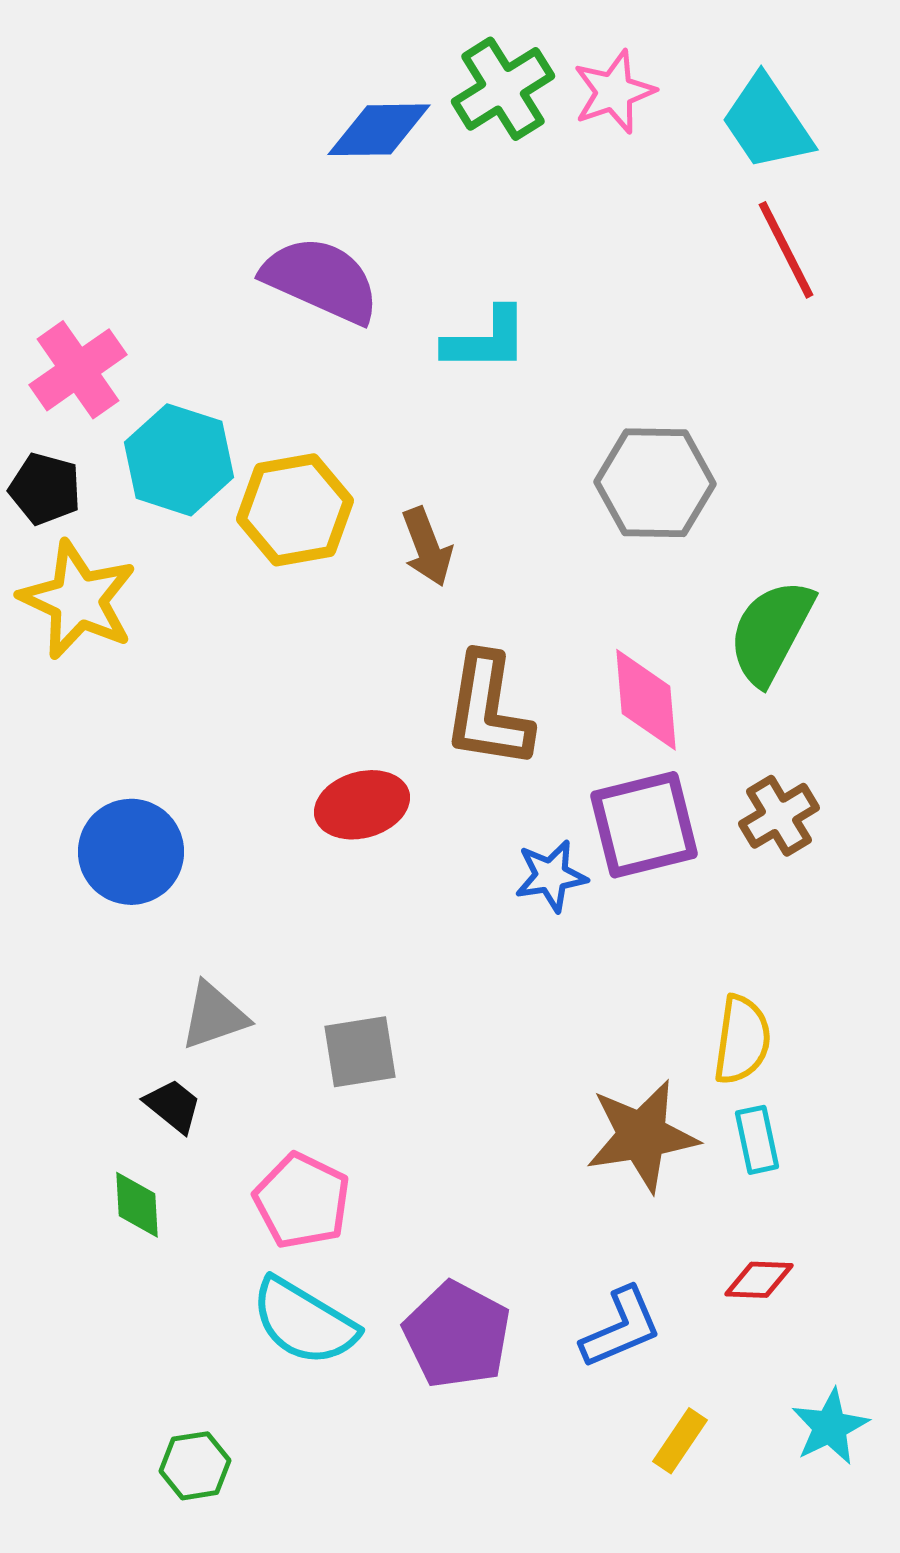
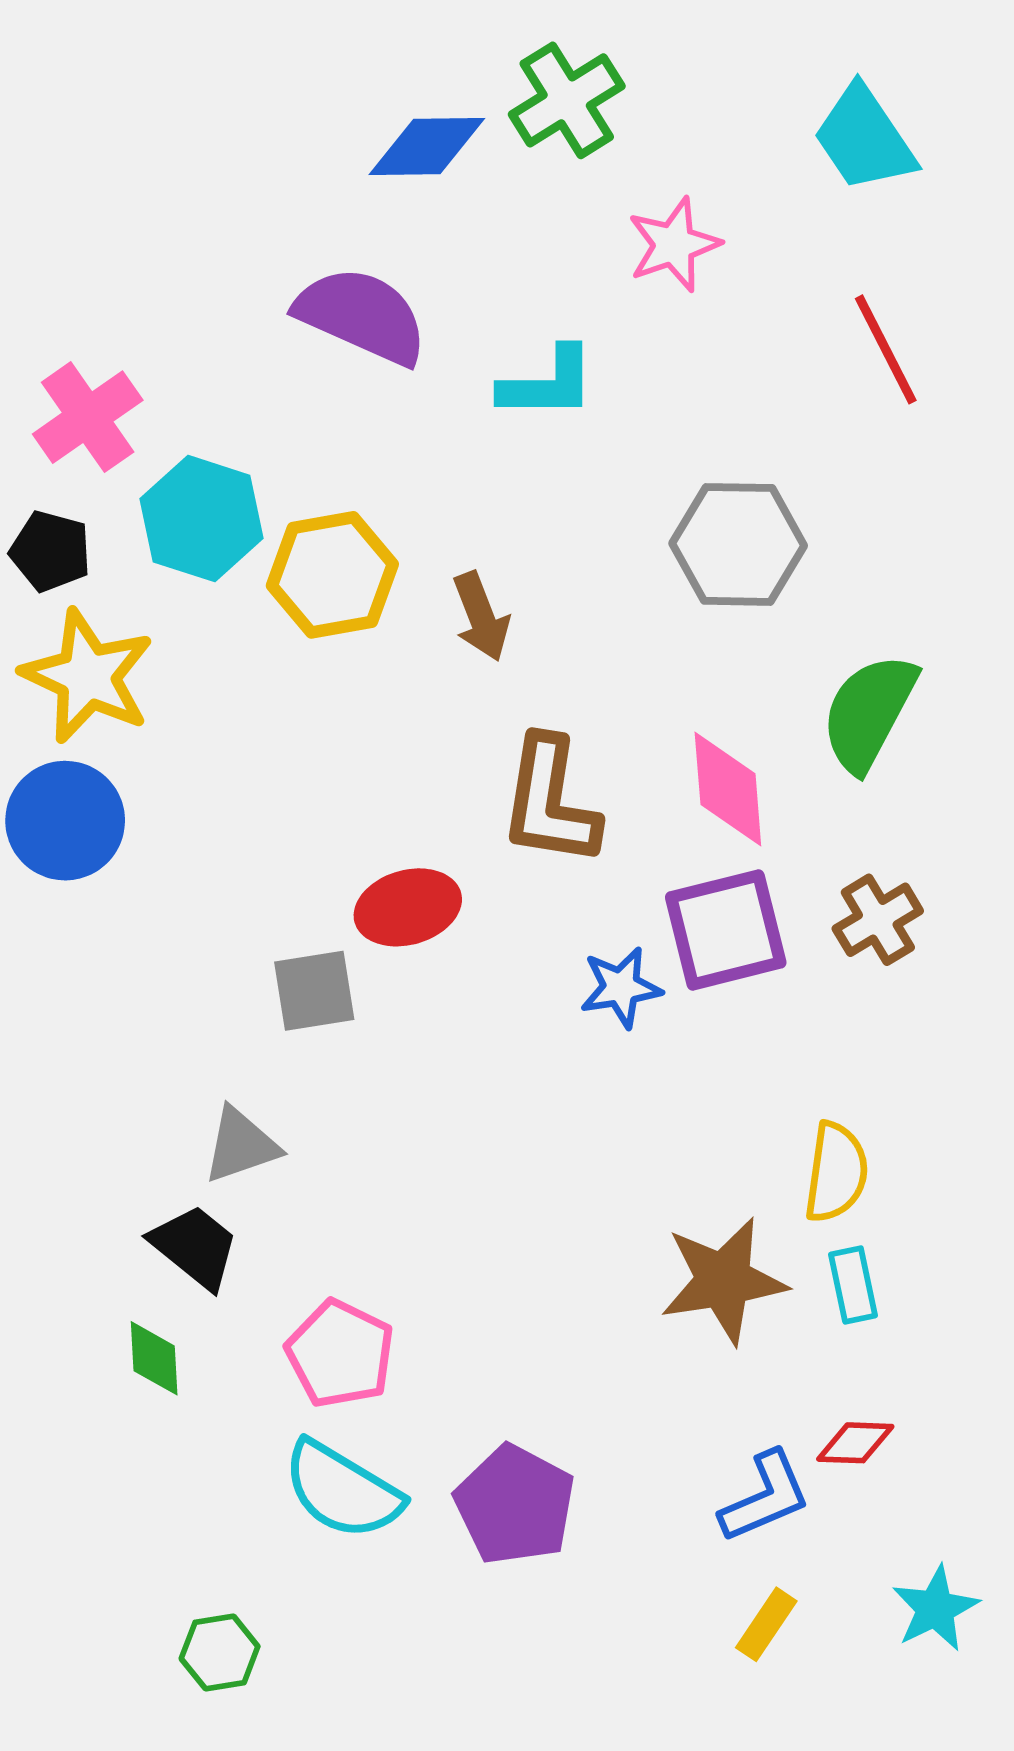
pink star: (614, 92) -> (674, 245), moved
red line: (786, 250) -> (886, 349), moved
blue circle: (131, 852) -> (65, 821), moved
gray square: (360, 1052) -> (314, 991), moved
black trapezoid: (173, 1106) -> (195, 1247), size x1.4
blue L-shape: (621, 1328) -> (765, 1497), moved

